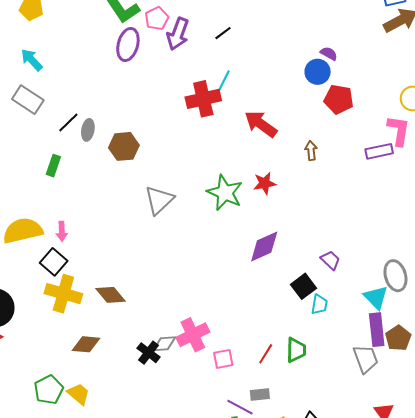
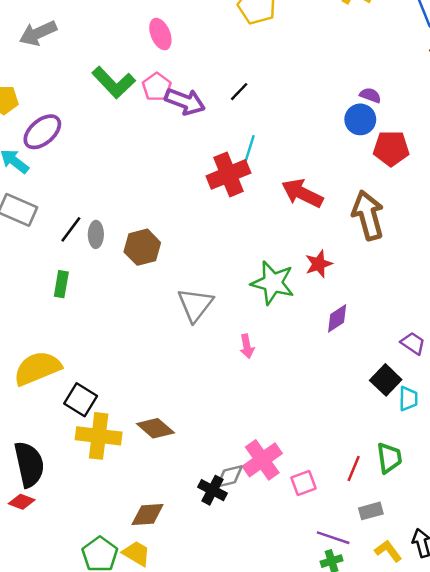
purple arrow: (178, 34) -> (185, 101), turned -80
purple ellipse: (128, 44) -> (42, 132), moved, turned 44
brown arrow: (311, 151) -> (368, 215), size x2.0
pink arrow: (62, 231) -> (247, 346), moved
purple diamond: (264, 246) -> (337, 318), moved, size x0.7
brown diamond: (86, 344) -> (148, 515), moved
gray rectangle: (260, 395) -> (371, 511), moved

